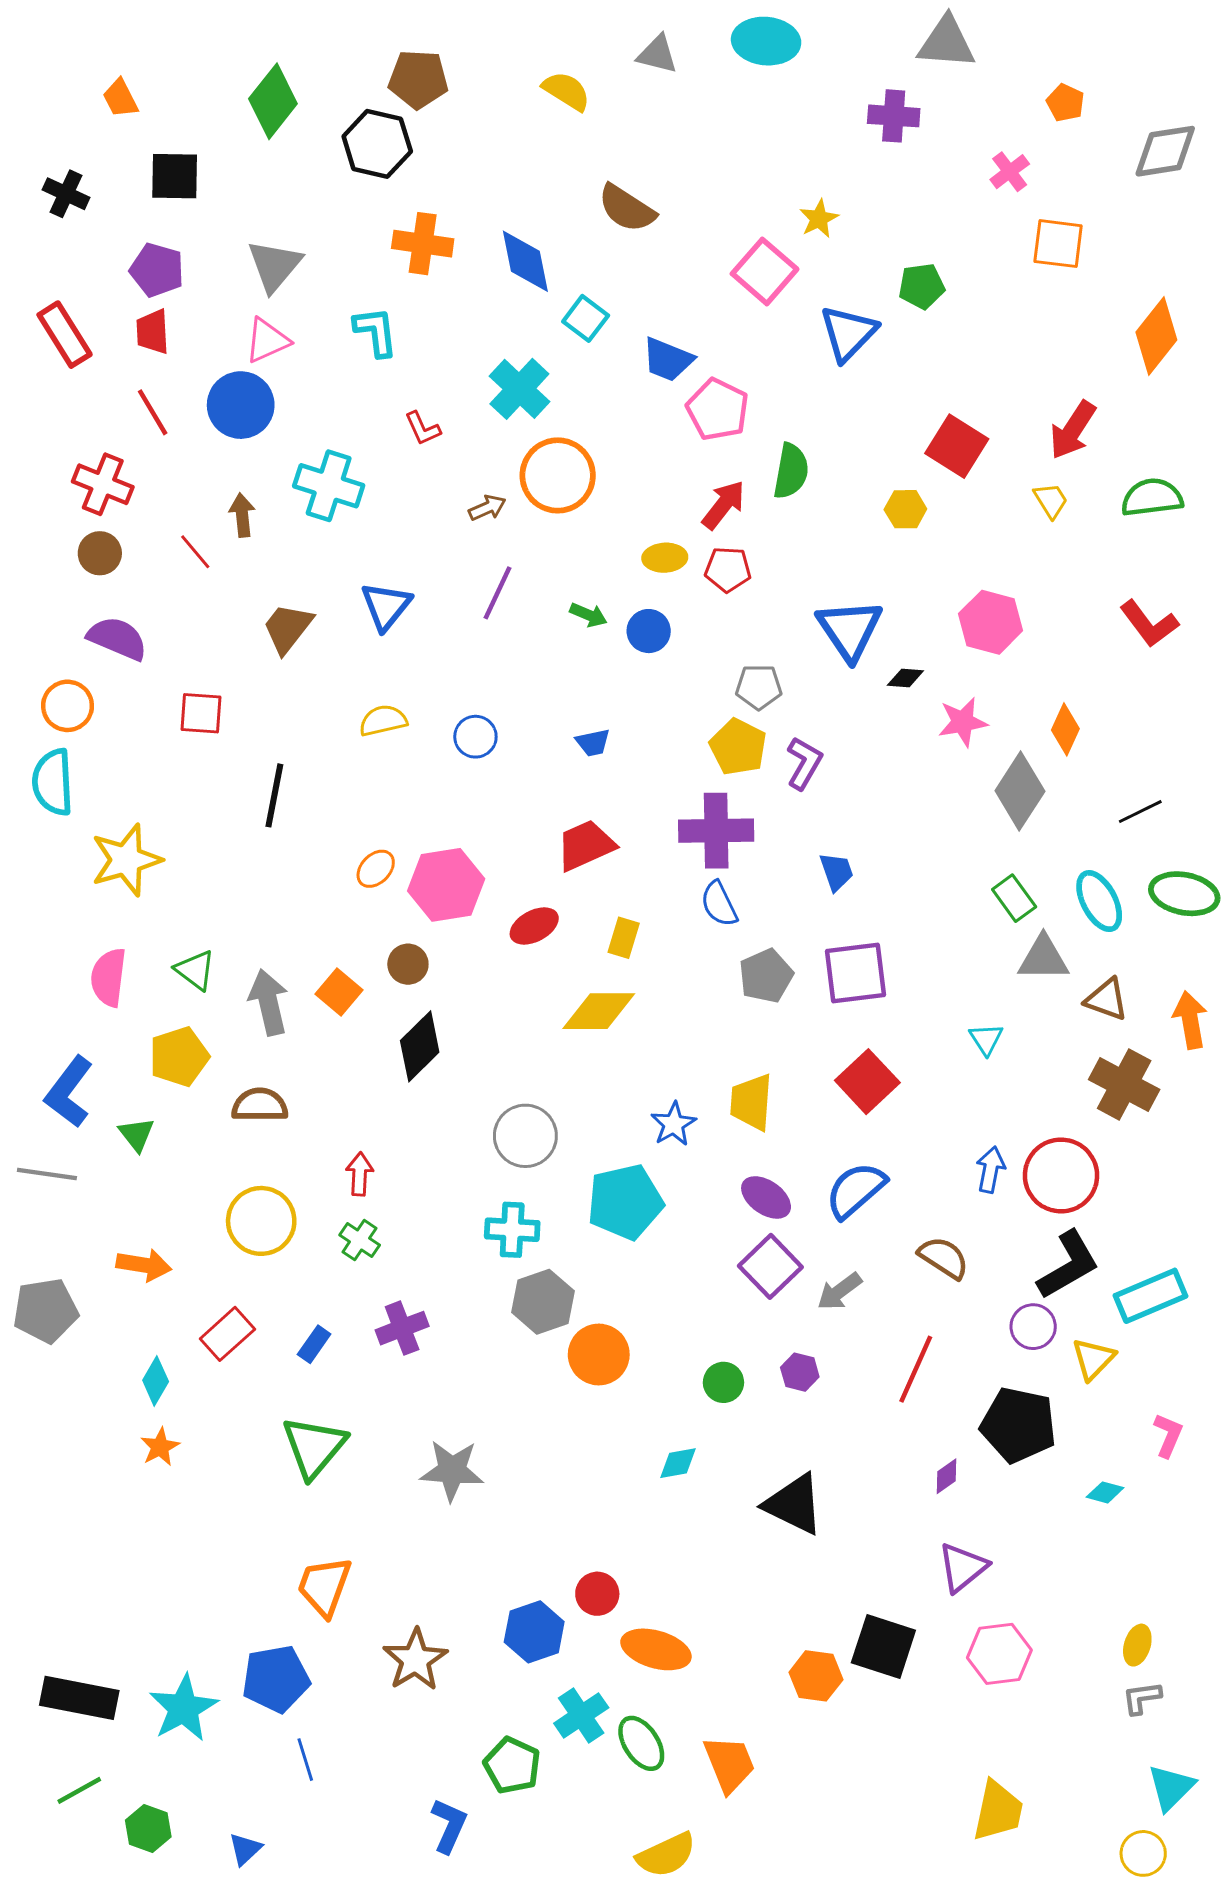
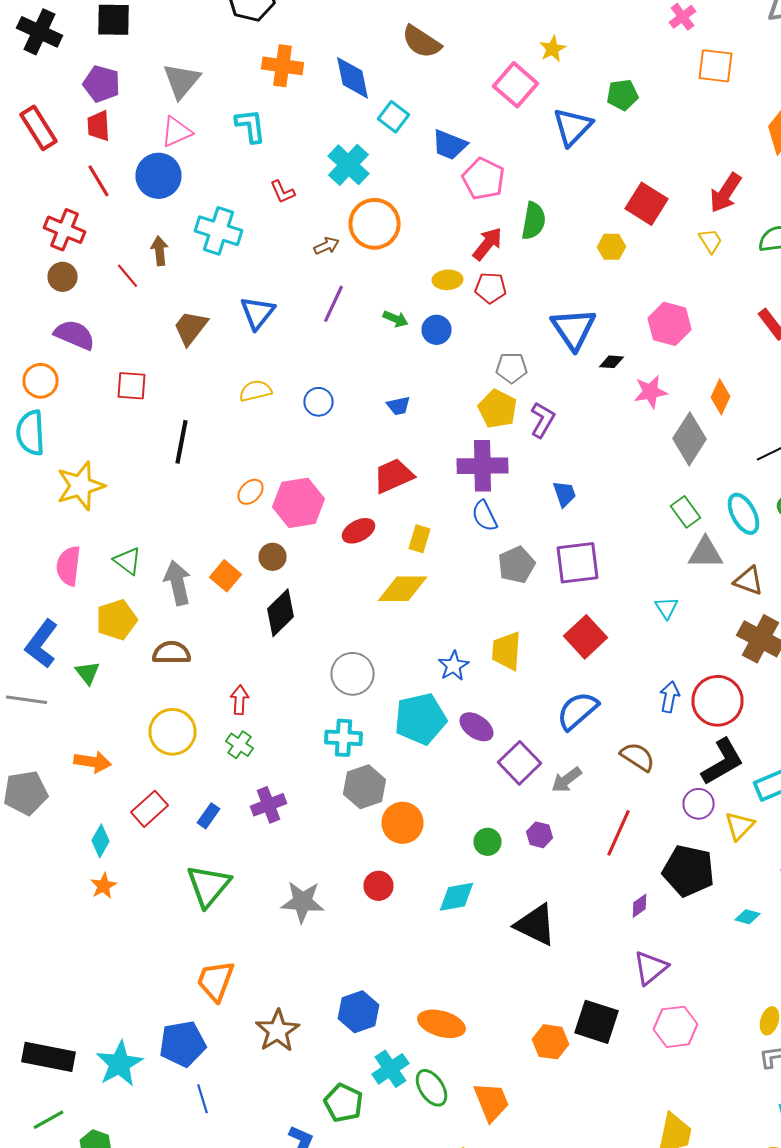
black cross: (66, 194) -> (40, 32), size x1.4
purple ellipse: (766, 1197) -> (476, 727), moved
cyan diamond: (678, 1463) -> (456, 897), size x1.4
red circle: (597, 1594) -> (378, 886), moved

